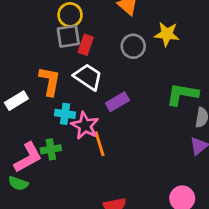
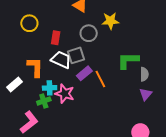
yellow circle: (70, 15) -> (29, 23), moved
gray square: (68, 36) -> (76, 55), moved
orange line: (99, 144) -> (100, 79), moved
green cross: (51, 149) -> (44, 101), moved

